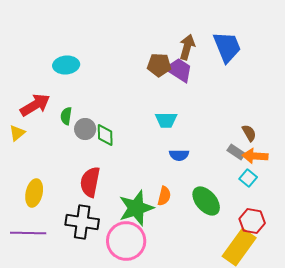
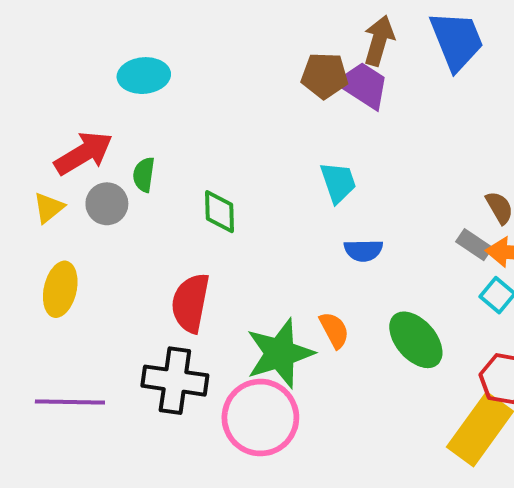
cyan trapezoid: (166, 120) -> (338, 182), turned -110
gray circle: (85, 129) -> (107, 204), moved
yellow ellipse: (34, 193) -> (60, 289), moved
orange semicircle: (164, 196) -> (334, 330), turned -42

